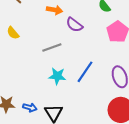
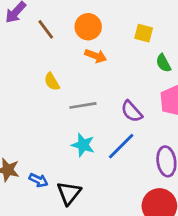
purple semicircle: (74, 25) -> (132, 111), moved
yellow semicircle: (13, 33) -> (52, 82), moved

